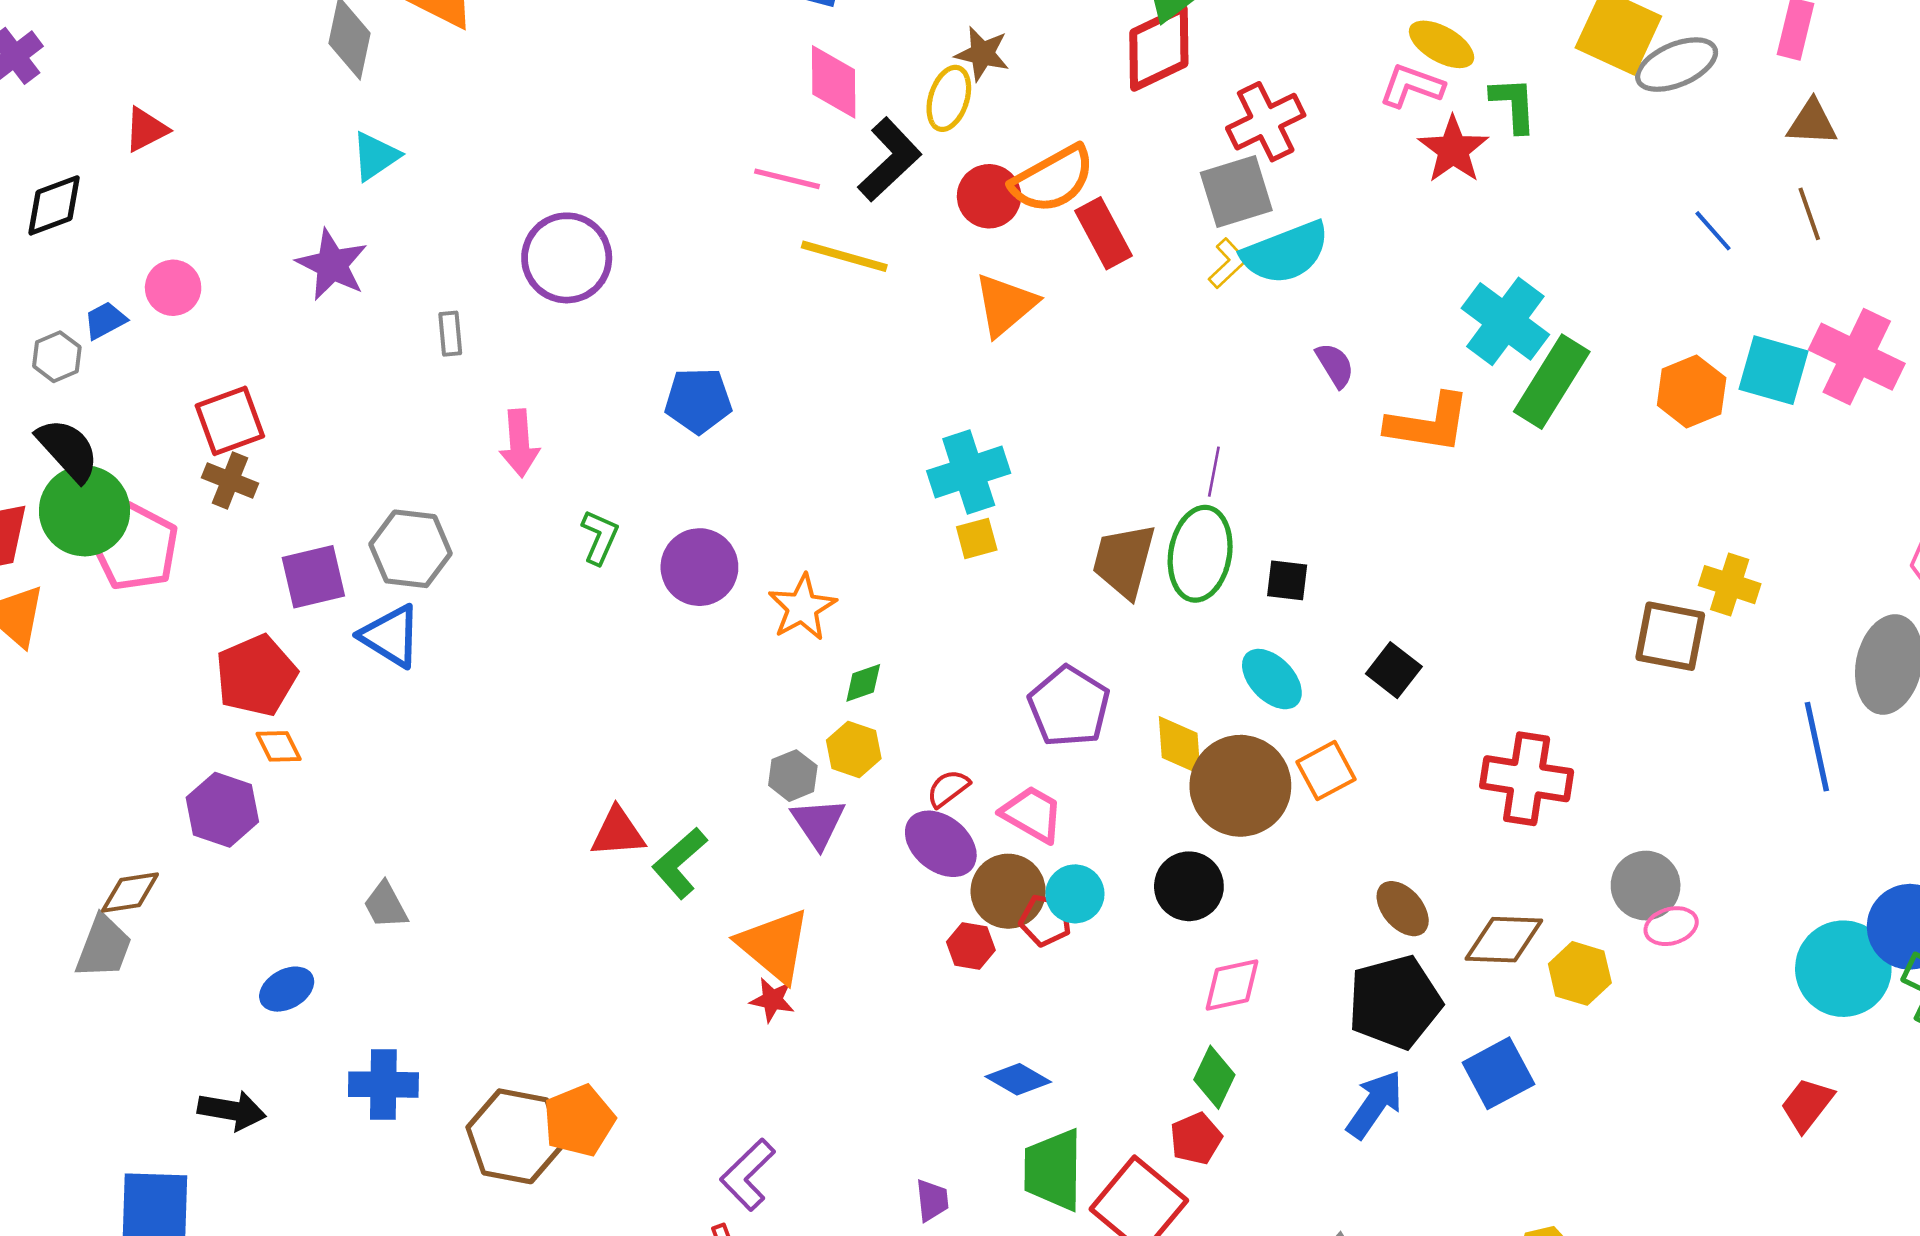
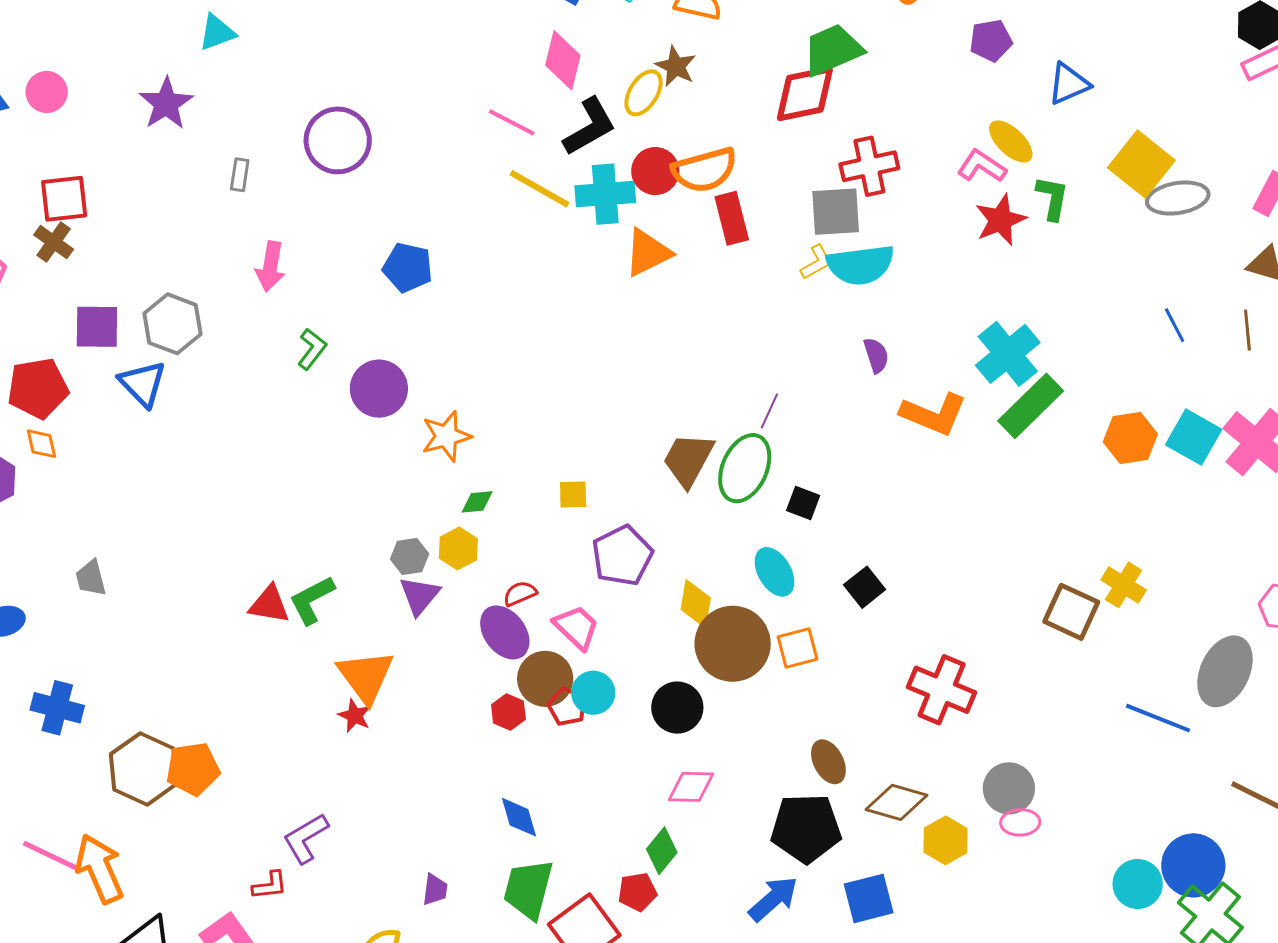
cyan cross: (969, 472) -> (605, 194), moved
yellow square: (977, 538) -> (573, 494), moved
blue line: (1817, 747) -> (1158, 718), turned -70
red triangle: (618, 832) -> (269, 604), moved
cyan circle: (1843, 969) -> (1138, 884), size x0.7
blue diamond: (1018, 1079) -> (519, 817), turned 30

